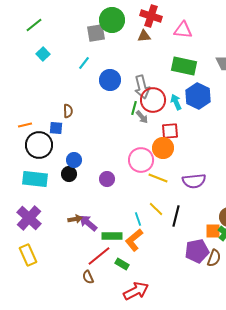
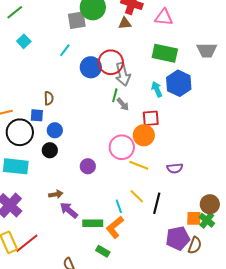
red circle: (153, 100) -> (111, 62), moved
blue circle: (74, 160) -> (55, 130), moved
black circle: (69, 174) -> (50, 150), moved
purple semicircle: (194, 181) -> (175, 168), size x0.7
brown arrow: (75, 219) -> (56, 194), moved
red line: (99, 256) -> (27, 243), moved

